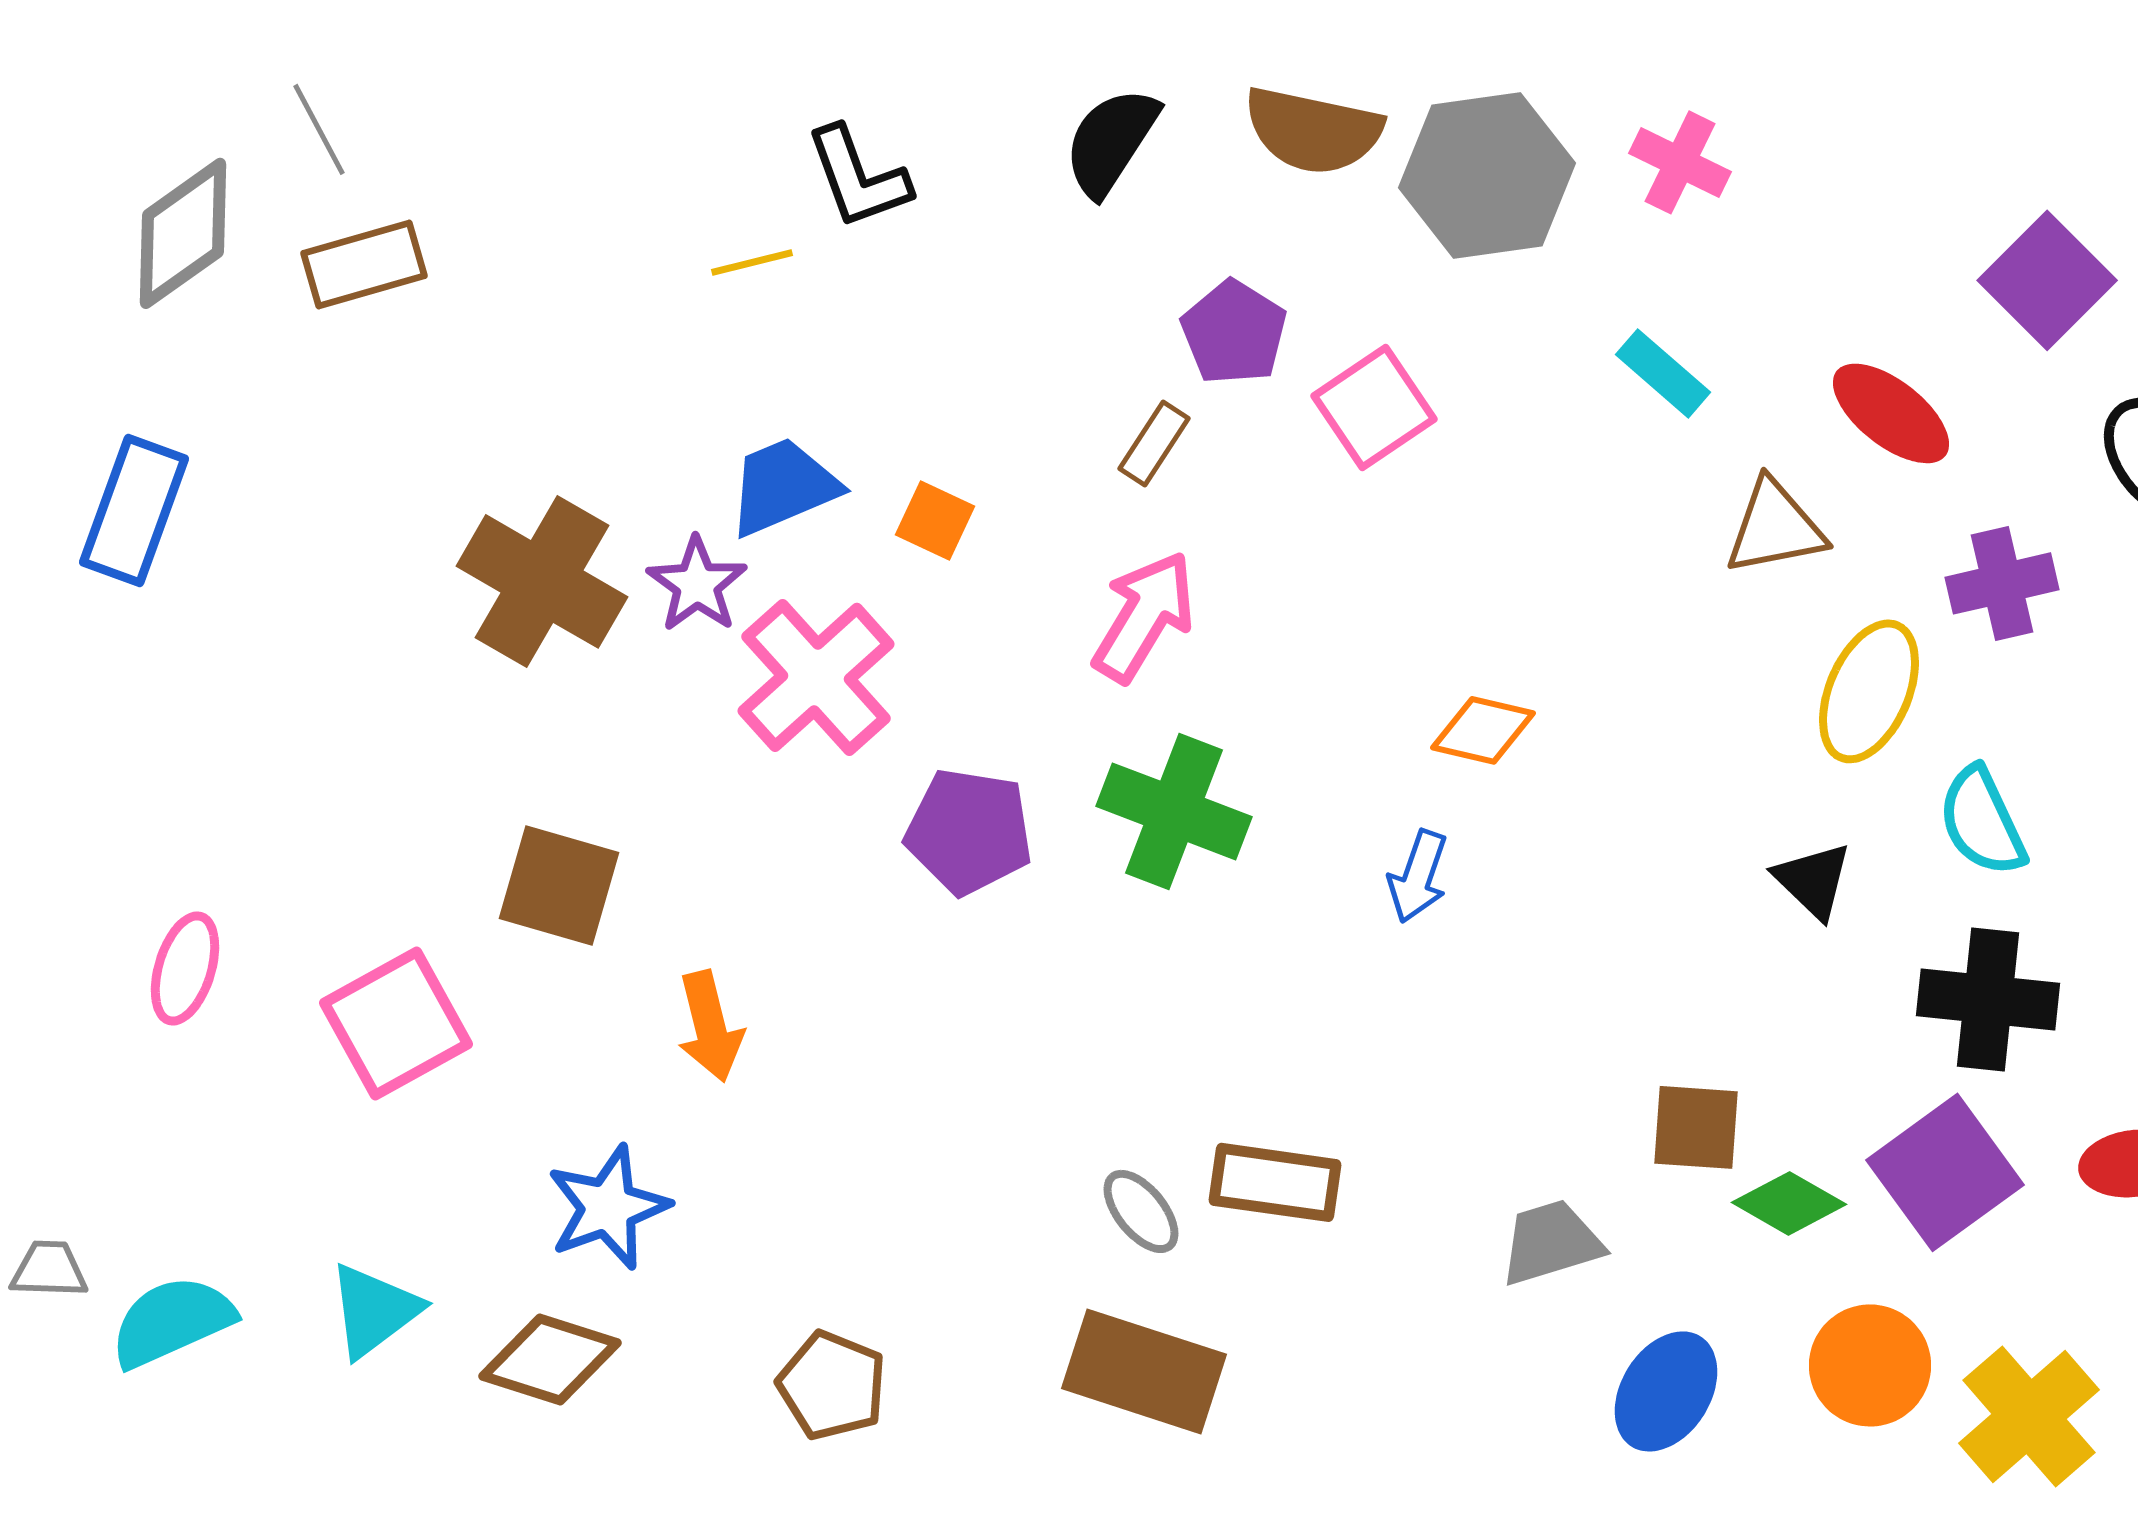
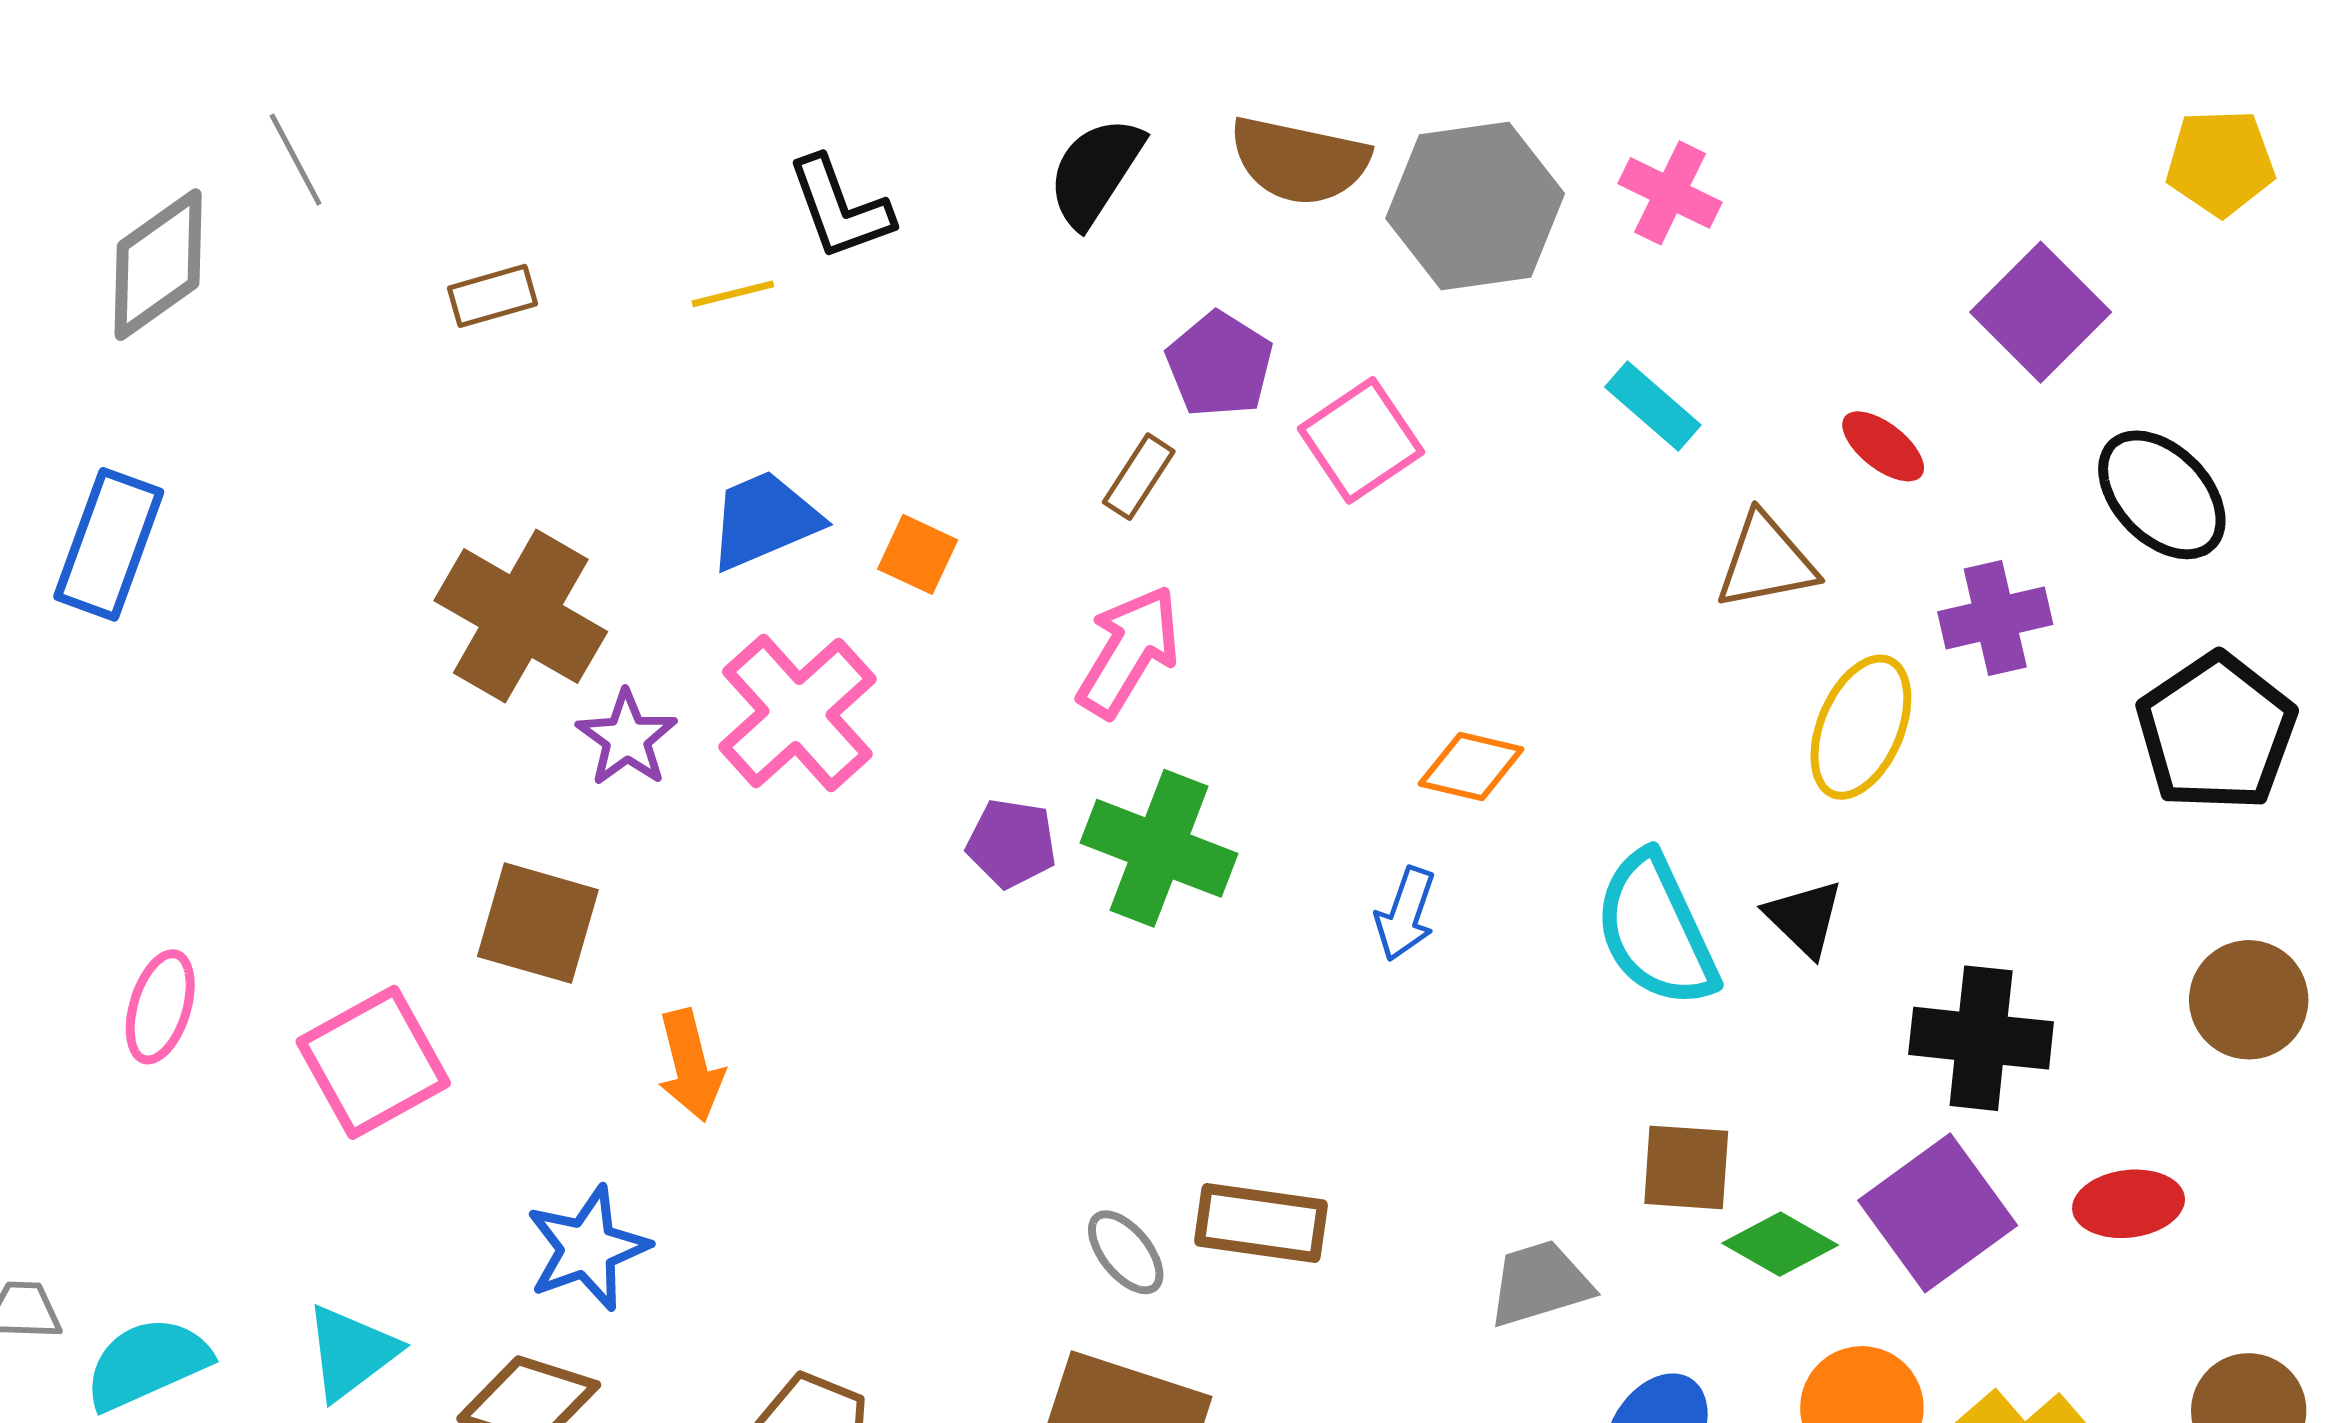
brown rectangle: (364, 264) -> (492, 296), moved, size x0.7
red ellipse: (1891, 413) -> (1883, 446), size x0.7
purple star: (697, 584) -> (627, 738), moved
cyan semicircle: (1982, 821) -> (1656, 930), moved, size x1.4
purple pentagon: (969, 831) -> (1012, 843), moved, size x0.7

